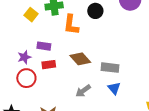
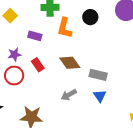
yellow square: (31, 15) -> (10, 16), moved
purple rectangle: (44, 46) -> (35, 36), moved
red rectangle: (49, 65) -> (38, 65), turned 56

